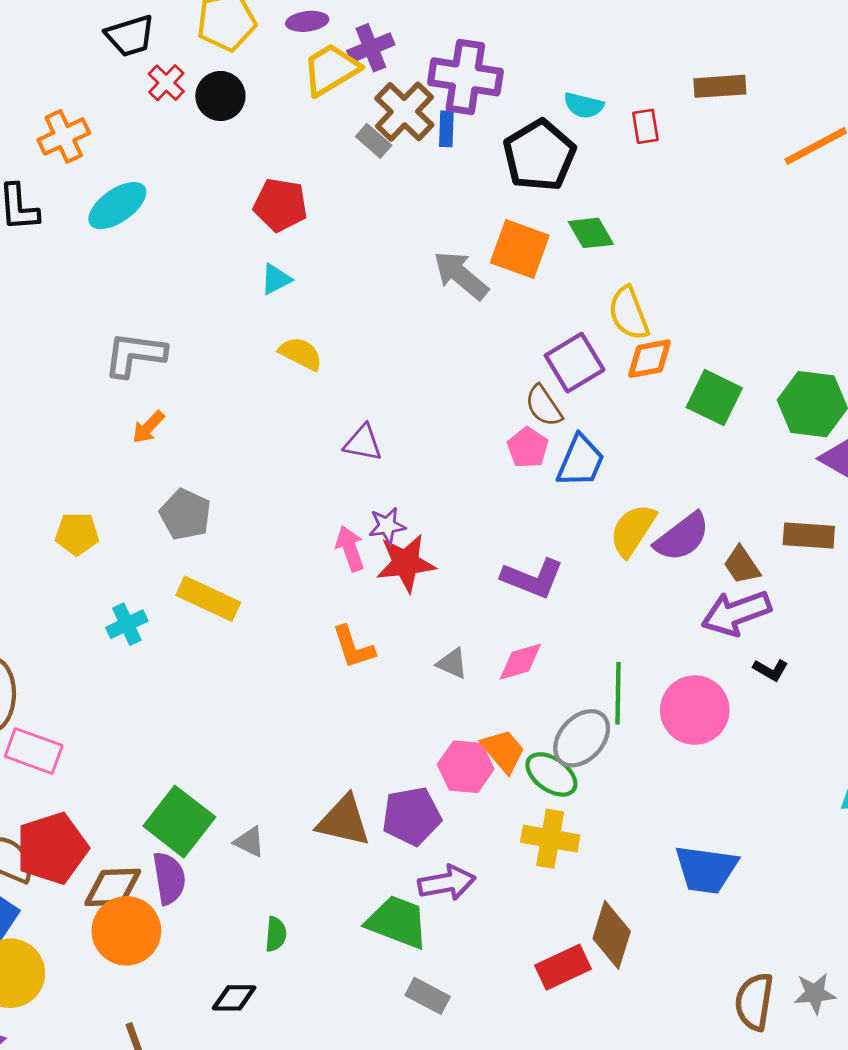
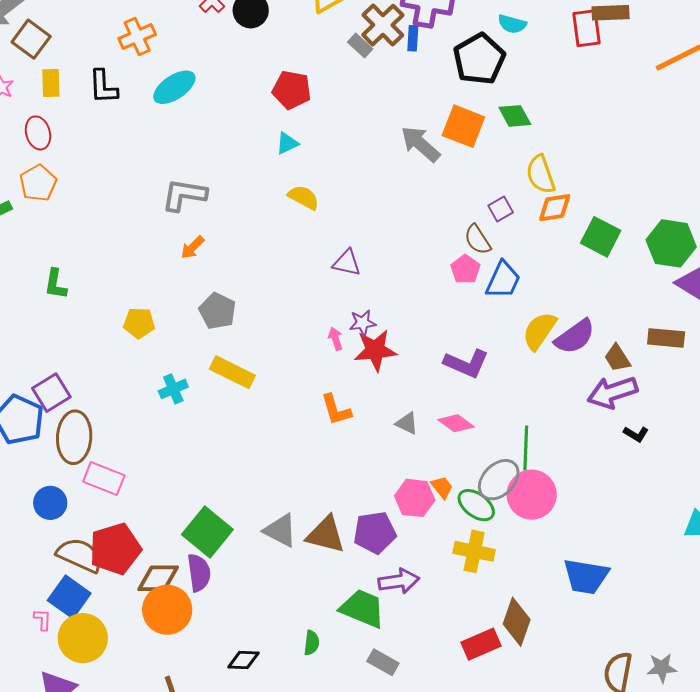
red rectangle: (645, 126) -> (586, 28), moved, size x1.5
purple square: (575, 363) -> (501, 209), size x0.6
pink arrow: (350, 549) -> (335, 339), size x0.7
pink diamond: (520, 662) -> (456, 423), turned 51
pink circle: (695, 710) -> (532, 495), moved
orange trapezoid: (503, 751) -> (442, 487), size x0.7
gray triangle: (249, 842) -> (280, 530), moved, size x1.5
green semicircle: (276, 934) -> (312, 643), moved

